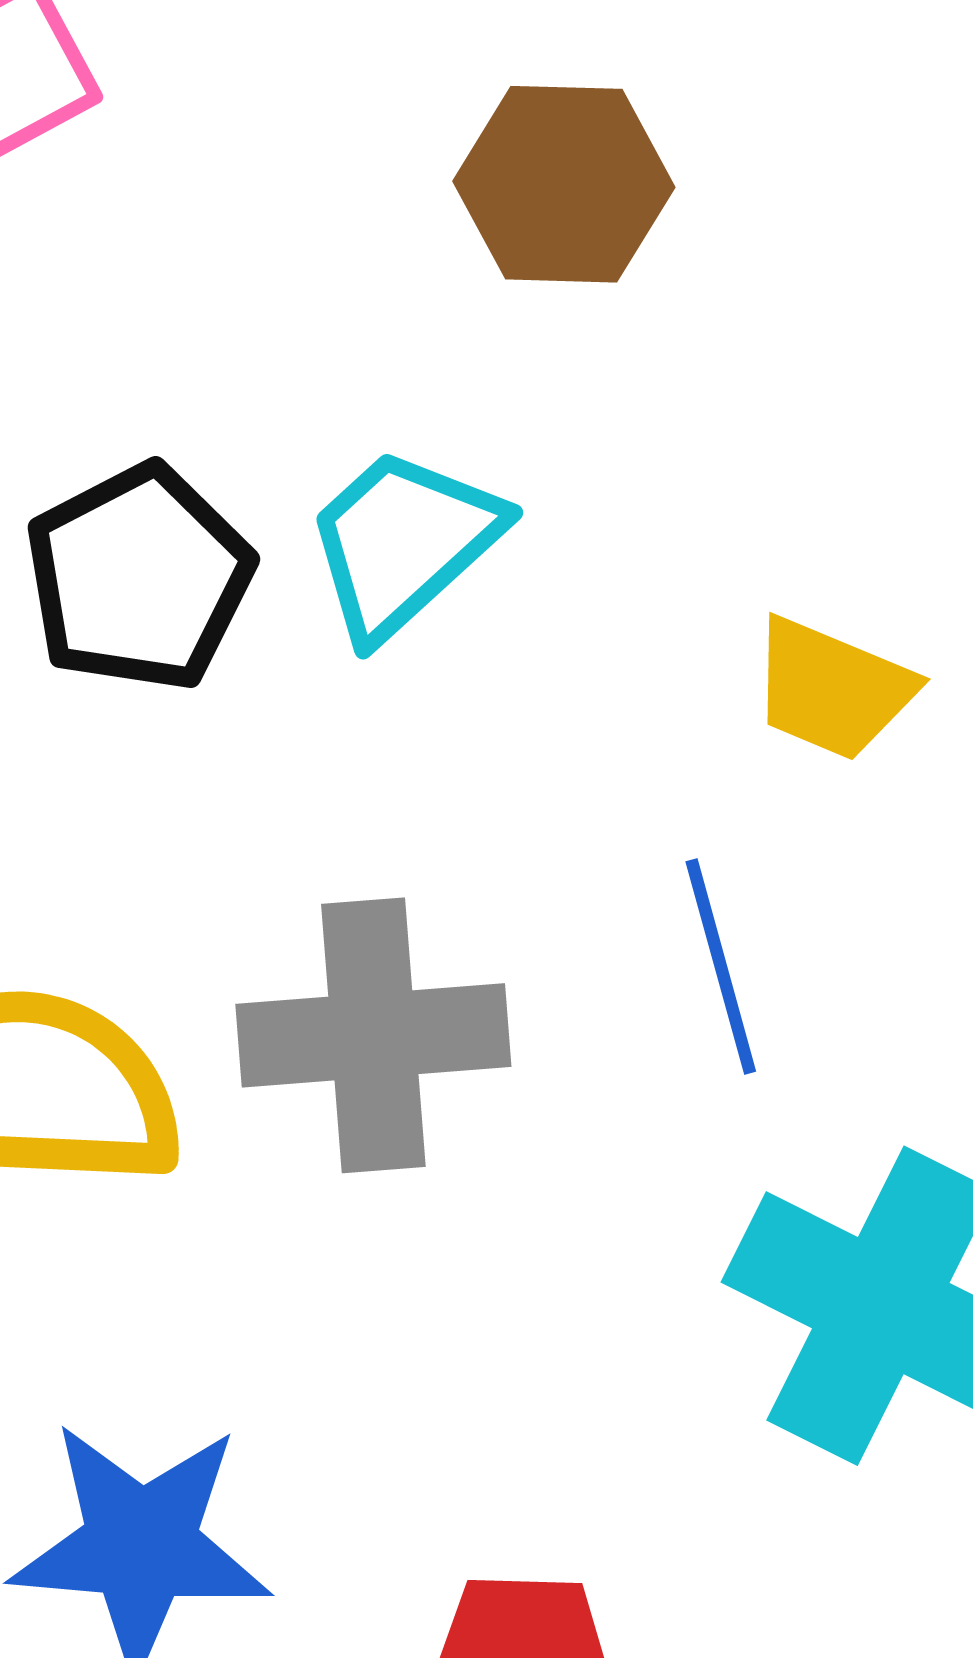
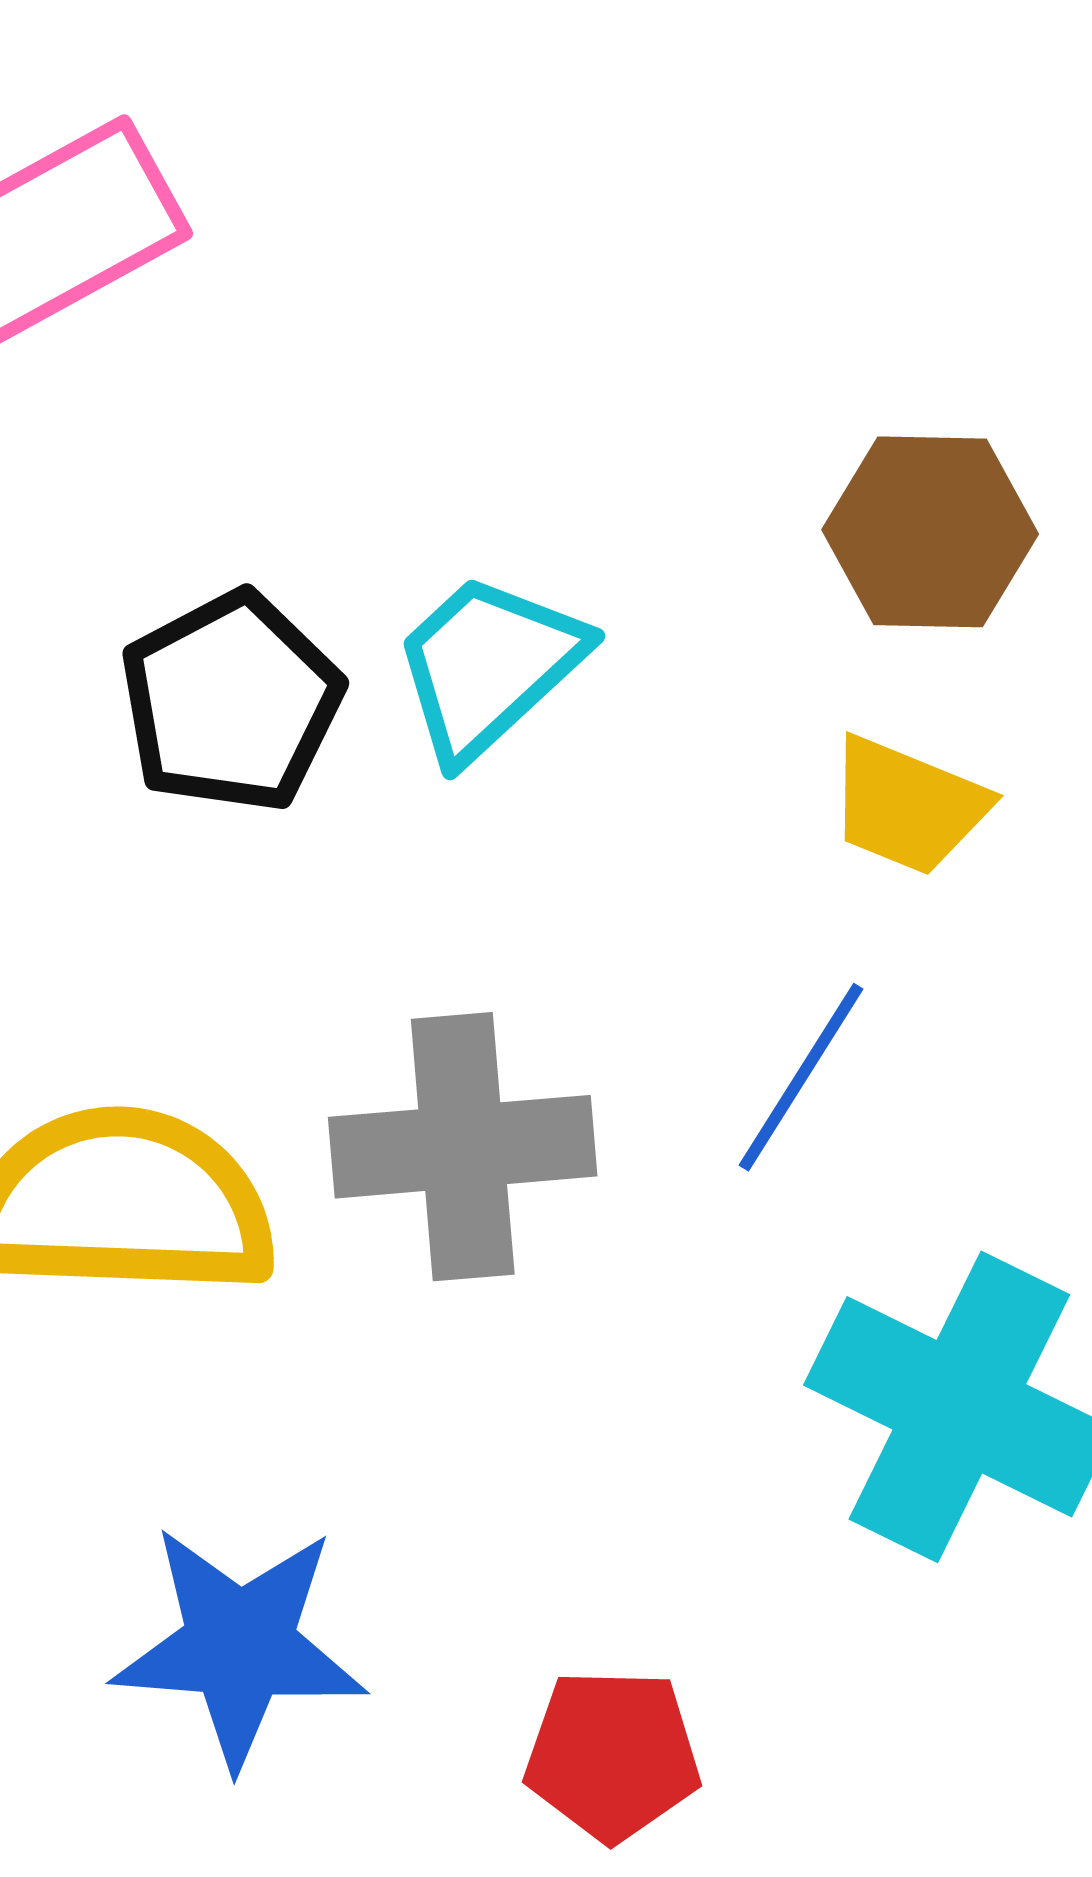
brown hexagon: (564, 184) -> (930, 532), moved
blue line: (721, 966) -> (801, 1077), turned 48

